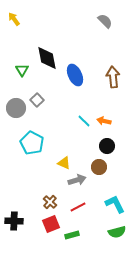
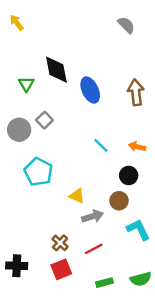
orange arrow: (104, 121) -> (137, 147), moved
cyan L-shape: (115, 204) -> (138, 230), moved
green rectangle: (72, 235) -> (105, 283), moved

